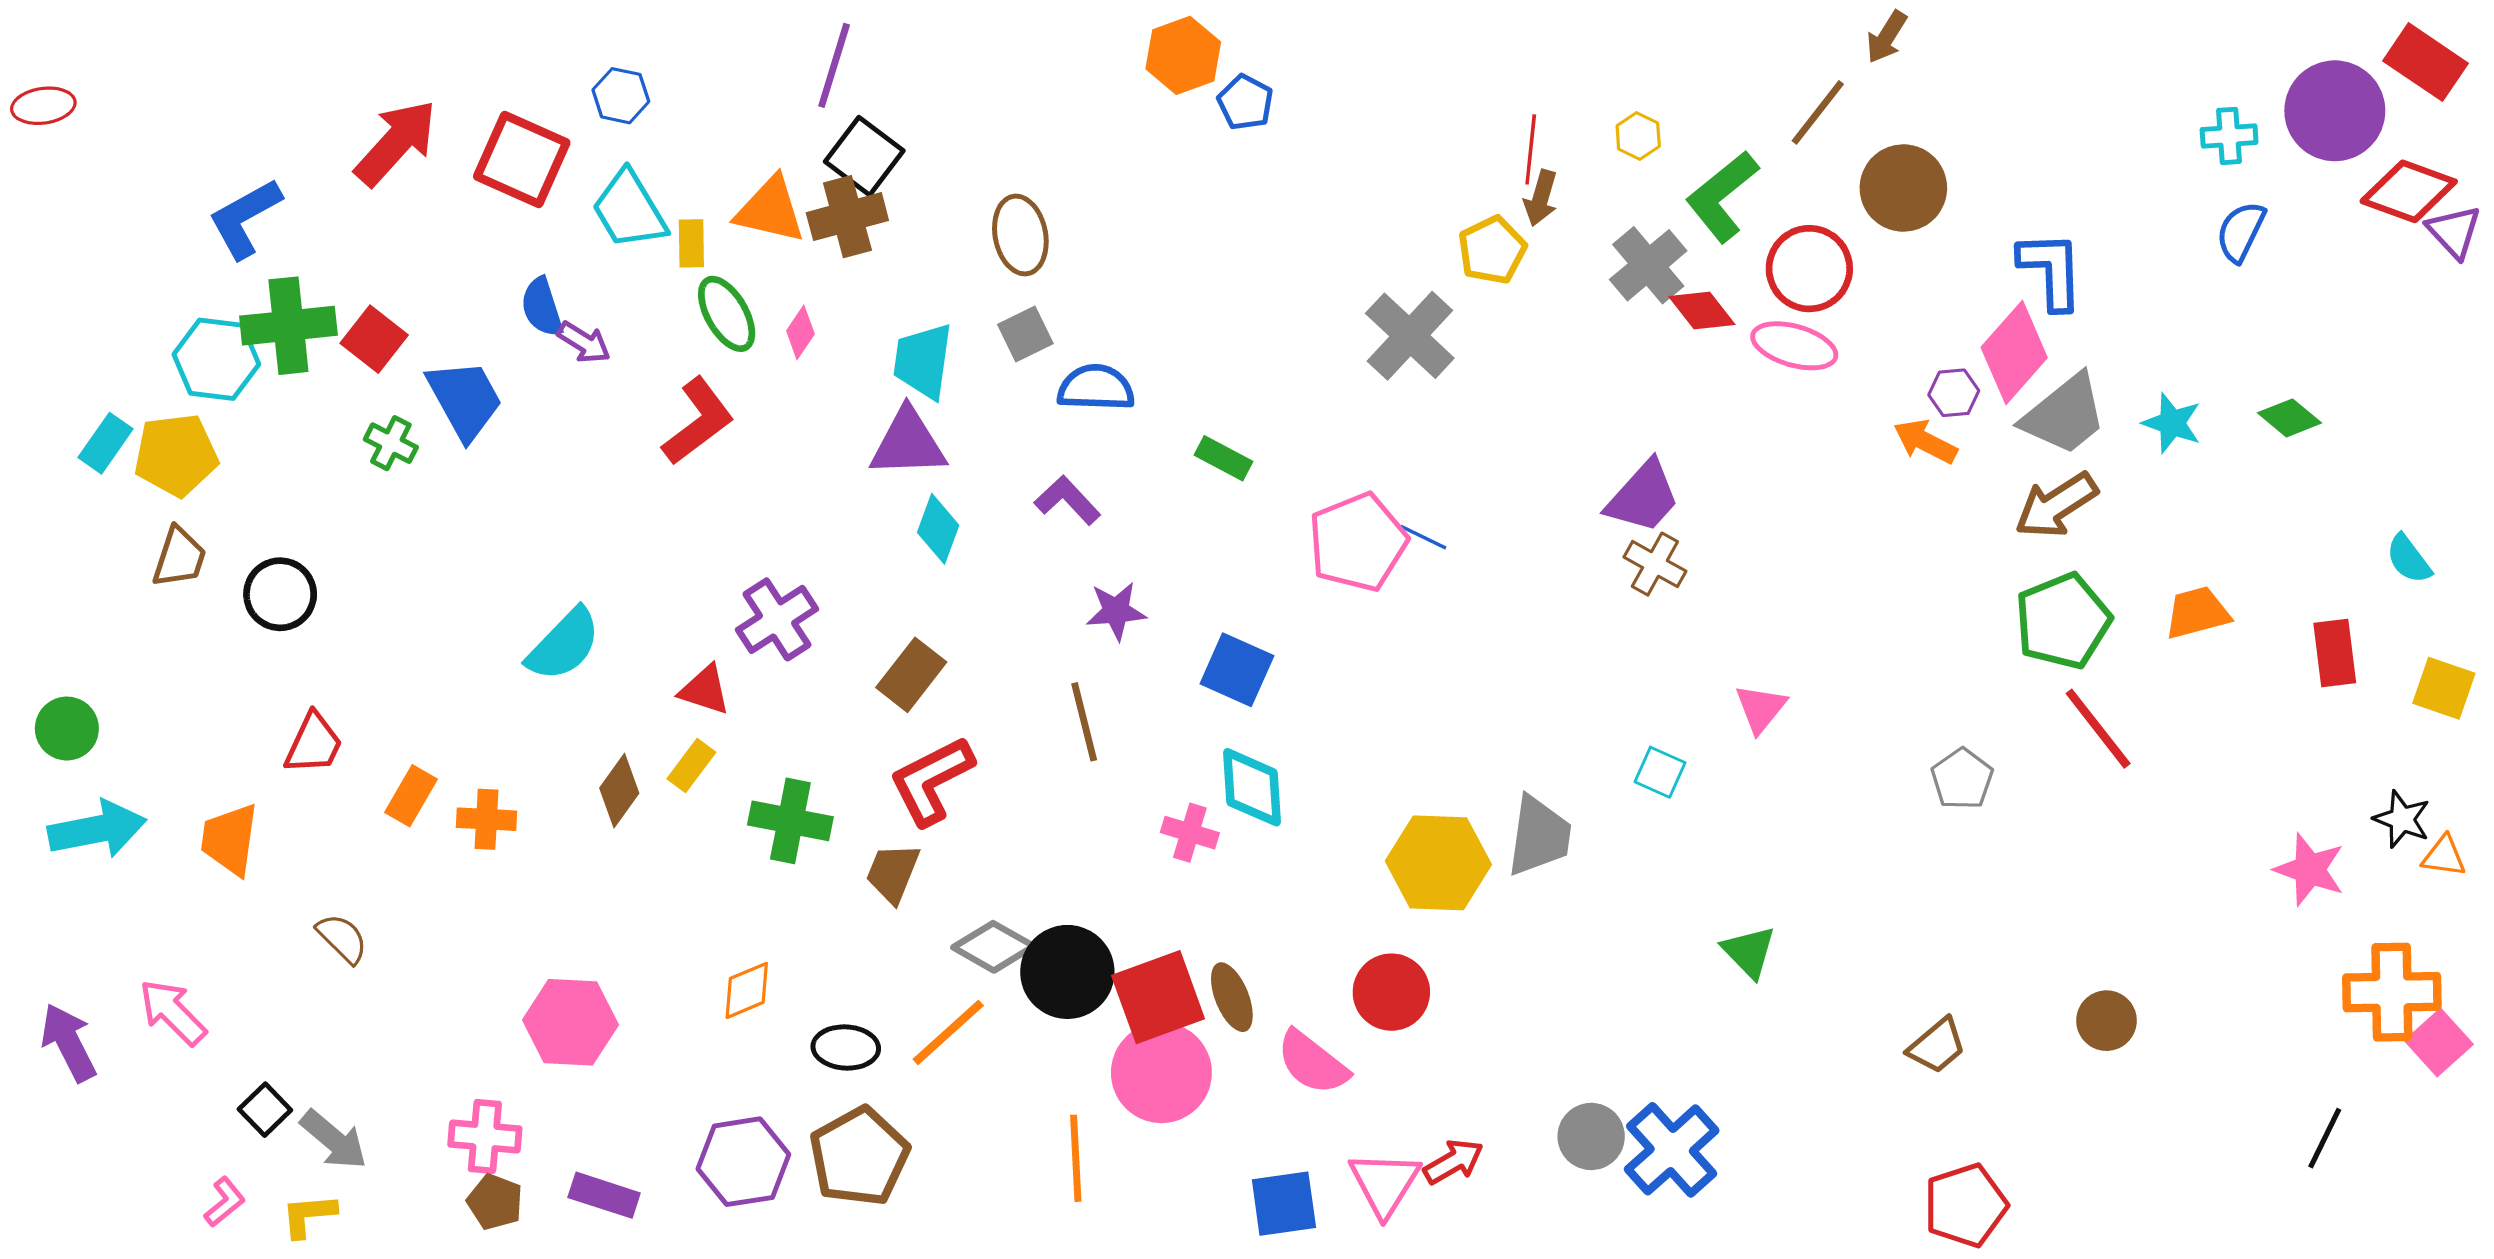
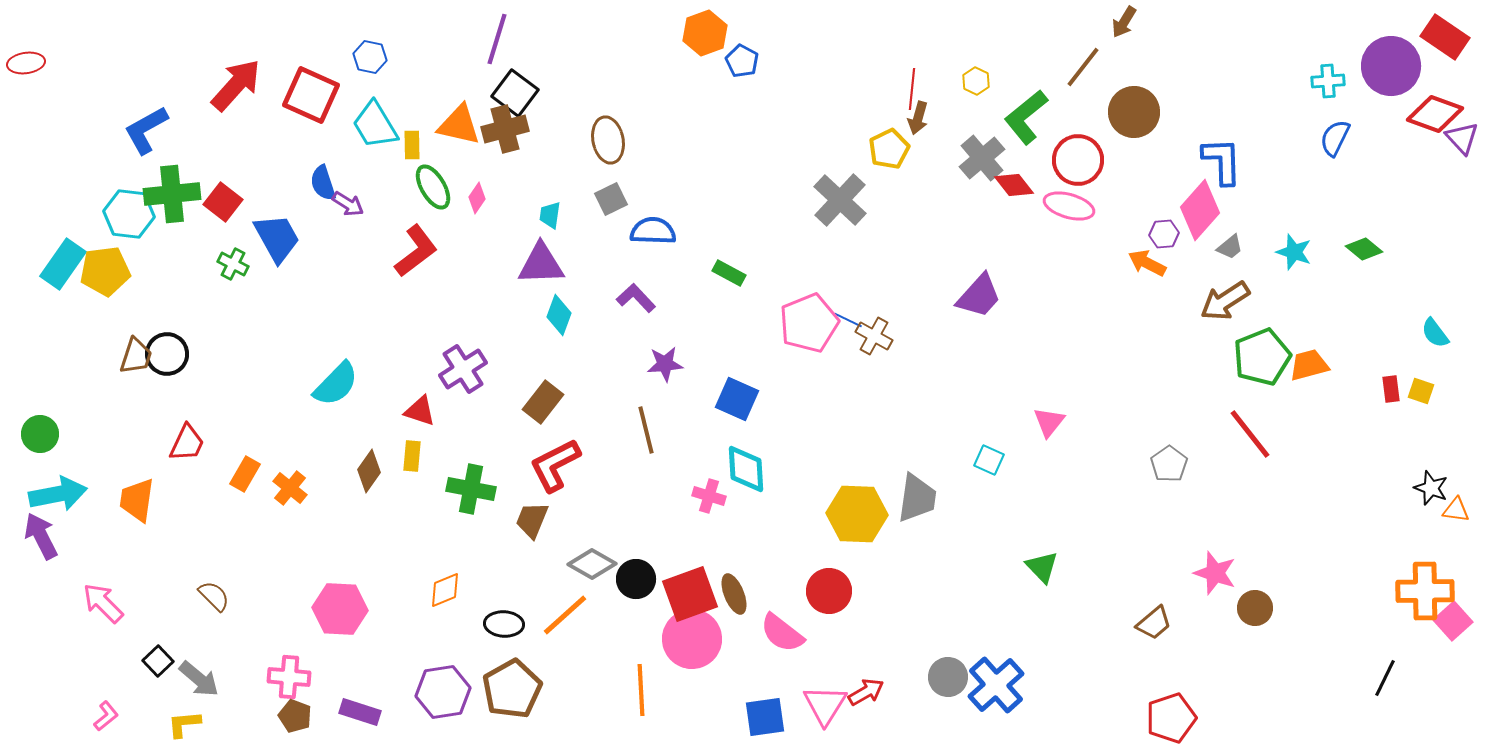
cyan trapezoid: (923, 361) -> (550, 215), size x0.6
gray trapezoid: (2065, 415) -> (1230, 247), size x0.5
cyan rectangle: (105, 443) -> (63, 264), size x1.4
brown trapezoid: (179, 557) -> (136, 356), moved
brown cross: (1655, 564) -> (874, 336), moved
green pentagon: (2063, 621) -> (1262, 357), moved
red rectangle: (2335, 653) -> (1391, 389), size x0.7
yellow square: (2444, 688) -> (1421, 391), moved, size x0.7
yellow rectangle: (691, 765) -> (412, 456), turned -32
orange cross: (487, 819) -> (290, 488), turned 36
pink star: (2310, 870) -> (1215, 573), moved
brown semicircle: (342, 938) -> (214, 596), moved
black circle: (1067, 972) -> (636, 579), size x0.7
purple arrow: (69, 1042) -> (41, 536), moved
pink L-shape: (225, 1202) -> (106, 716), moved

